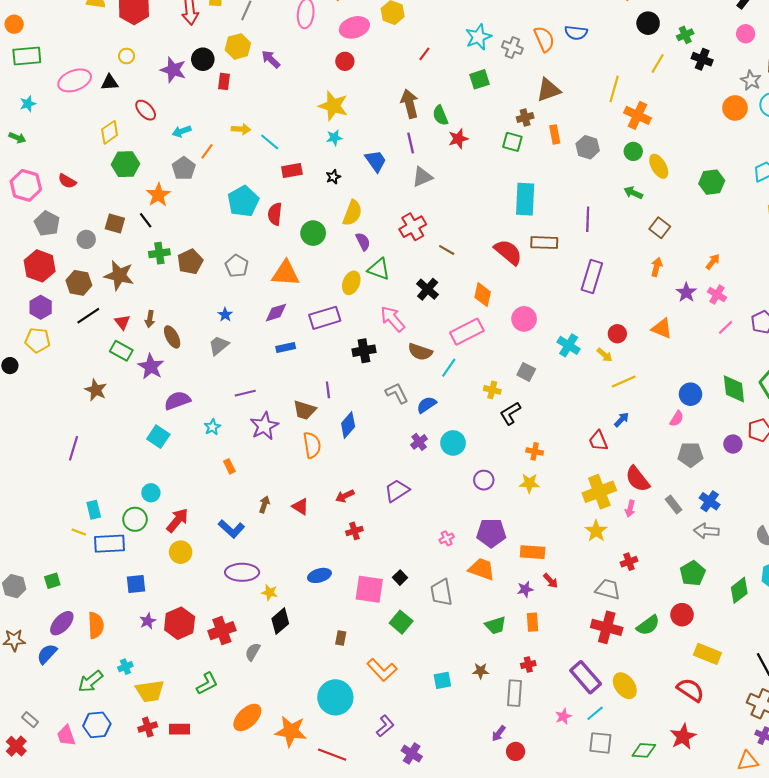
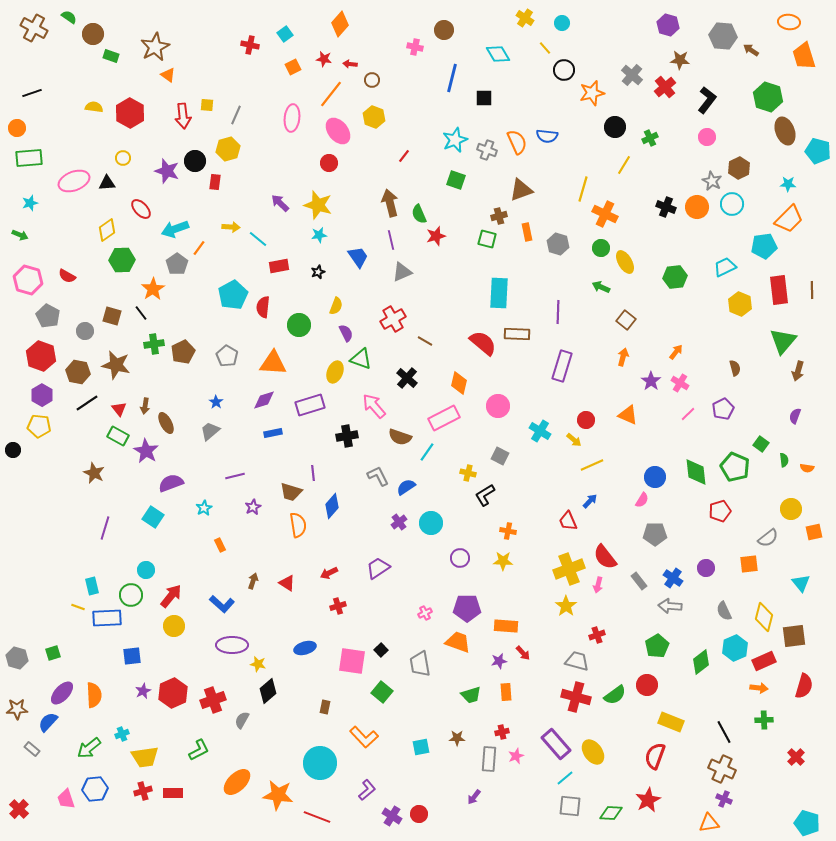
pink ellipse: (354, 27) -> (338, 131), turned 68
purple arrow: (271, 59) -> (280, 203), moved
black cross: (702, 59) -> (666, 207), moved
green square: (480, 79) -> (456, 180), turned 36
cyan arrow: (182, 131) -> (175, 229), size x1.5
yellow semicircle: (352, 213) -> (336, 306), size x0.7
purple star: (264, 426) -> (253, 507), size x0.6
purple circle: (733, 444) -> (706, 568), moved
purple line: (74, 448) -> (105, 528), moved
red semicircle: (690, 690) -> (655, 756), turned -104
pink star: (563, 716) -> (516, 756), moved
gray rectangle: (30, 720) -> (32, 749), moved
red circle: (516, 751) -> (419, 814), moved

